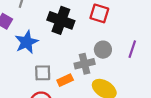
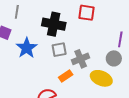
gray circle: (103, 50) -> (114, 58), moved
gray square: (43, 73) -> (59, 50), moved

